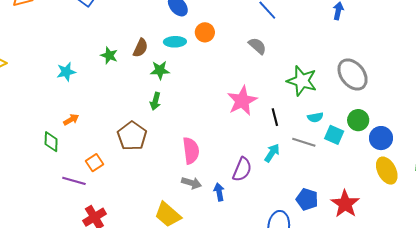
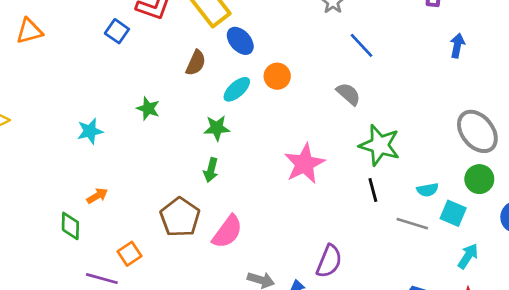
cyan ellipse: (175, 42) -> (237, 89), turned -40
brown semicircle: (140, 48) -> (196, 63), moved
green star: (302, 81) -> (380, 145), moved
pink star: (242, 101) -> (304, 164), moved
green circle: (358, 120) -> (479, 179), moved
pink semicircle: (191, 151) -> (227, 232), moved, turned 44
cyan arrow: (272, 153) -> (468, 256), moved

